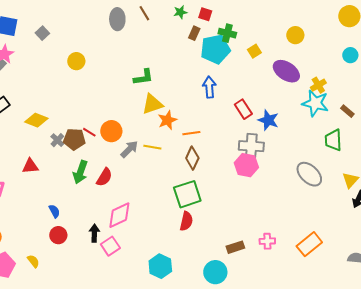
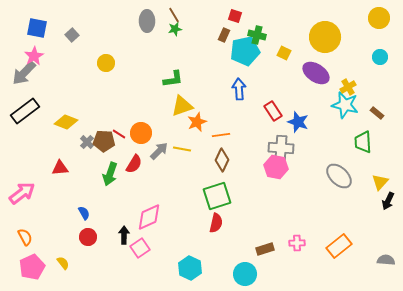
green star: (180, 12) -> (175, 29), moved
yellow circle: (295, 35) -> (325, 37), size x1.8
yellow square: (254, 51) -> (284, 53), turned -32
red semicircle: (104, 177) -> (134, 164), moved

